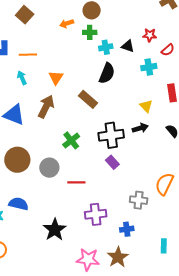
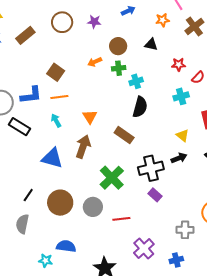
brown square: (25, 15) -> (56, 72), moved
black triangle: (128, 46) -> (151, 44), moved
green cross: (71, 140) -> (112, 178), size x1.4
purple cross: (96, 214) -> (144, 249), turned -30

